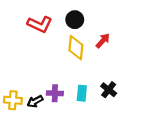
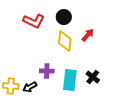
purple cross: (55, 93) -> (47, 71), moved
cyan rectangle: (82, 93) -> (70, 80), size x1.5

